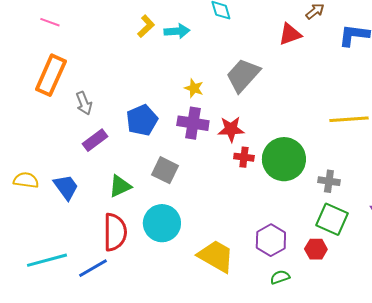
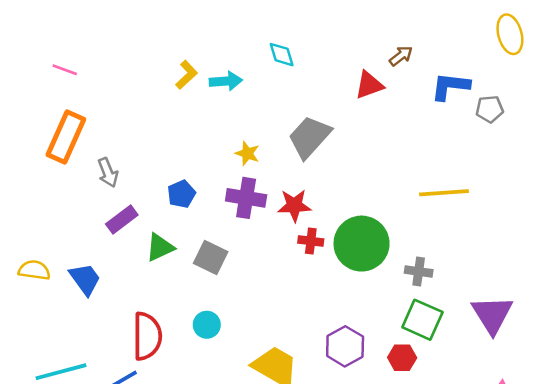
blue pentagon: (142, 120) -> (181, 194), size x0.7
green triangle: (120, 186) -> (160, 247), moved
cyan circle: (162, 223) -> (207, 325), size x0.6

